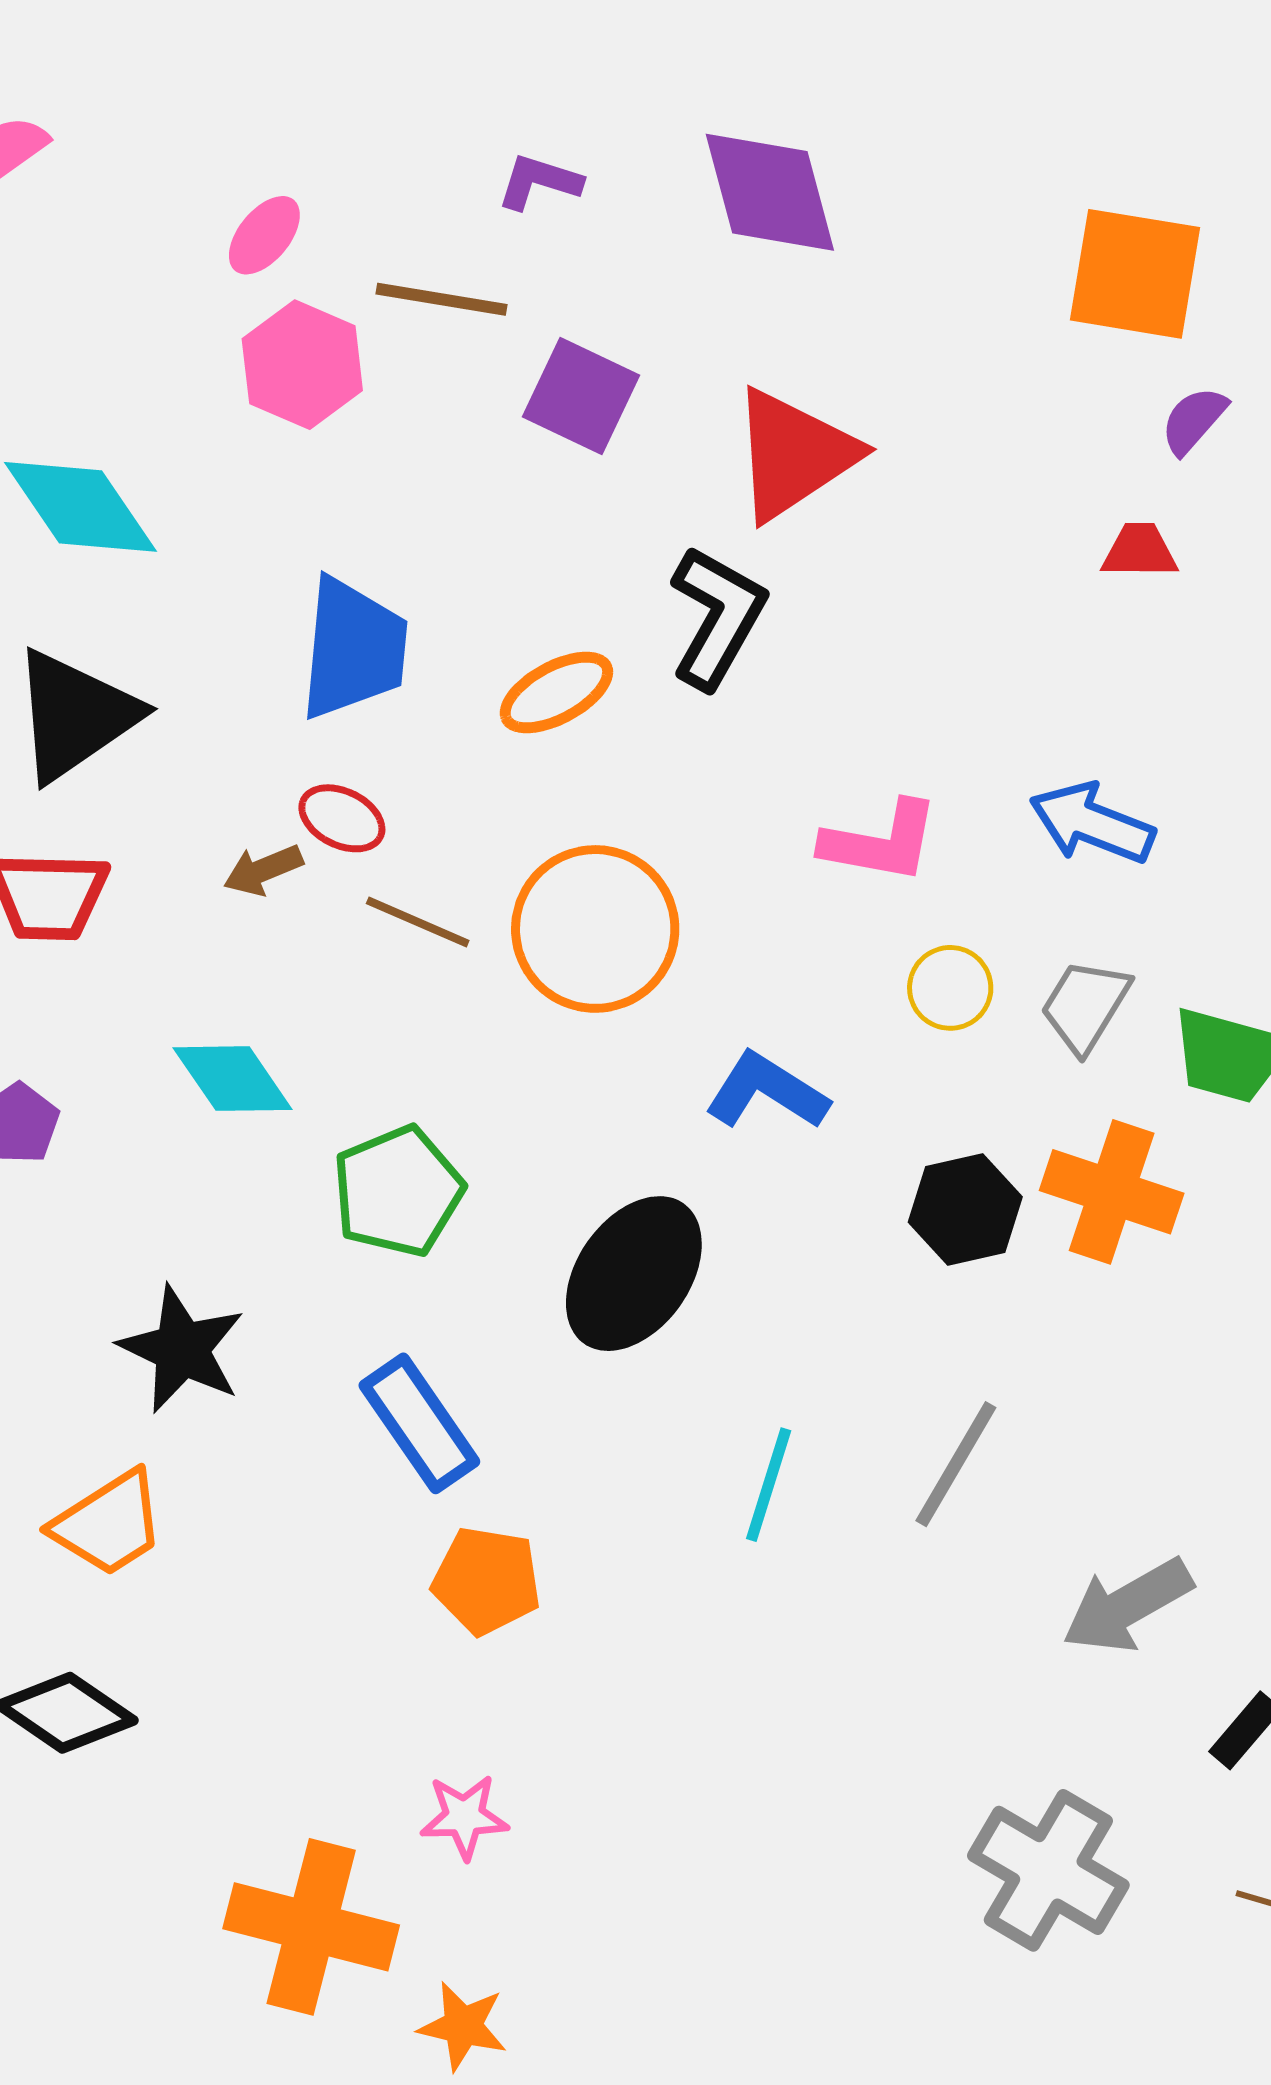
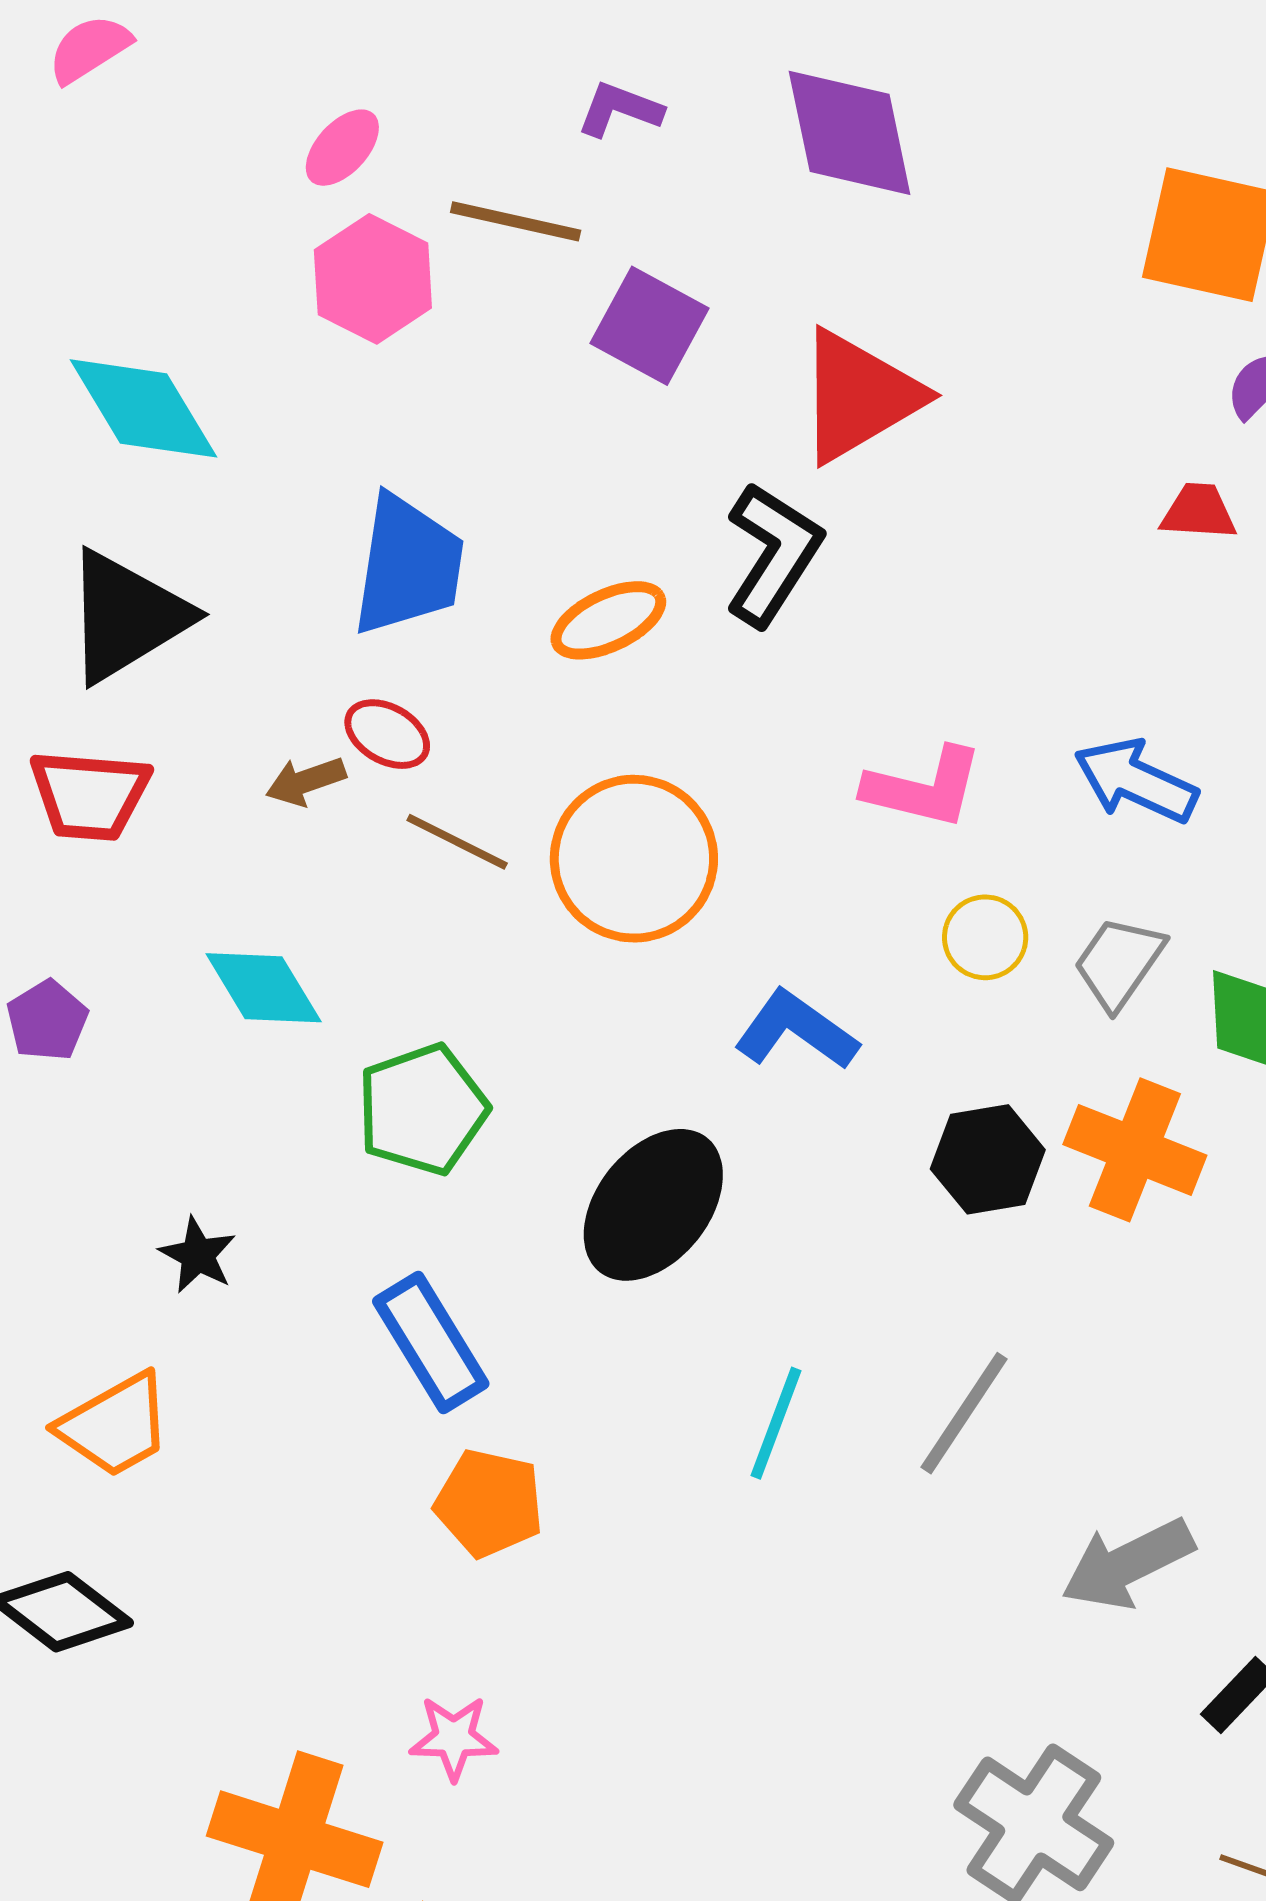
black star: (182, 1349) -> (198, 1255), size x0.6

